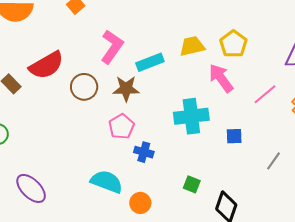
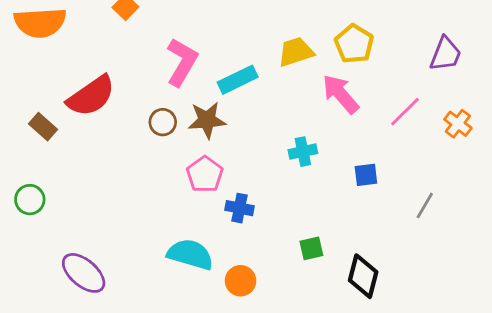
brown circle: (84, 87) -> (163, 122), moved, size x0.7
cyan cross: (191, 116) -> (303, 152), size x0.6
green square: (192, 184) -> (311, 248), turned -30

